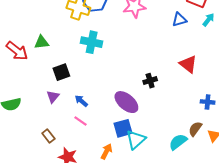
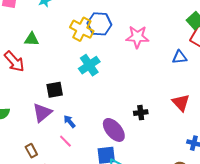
green triangle: (42, 42) -> (32, 39), moved
cyan cross: (92, 42) -> (89, 65), turned 35
purple triangle: (53, 97) -> (42, 113), size x1.5

